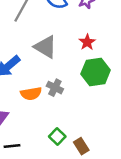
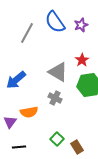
gray triangle: (45, 47) -> (58, 72), moved
orange semicircle: (31, 94) -> (29, 112), moved

